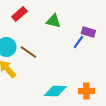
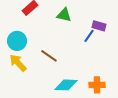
brown line: (28, 52) -> (49, 56), moved

